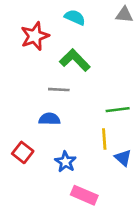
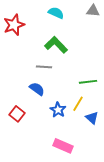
red star: (35, 36) -> (14, 25), moved
blue semicircle: (49, 119) -> (37, 89), turned 35
yellow line: (104, 139) -> (78, 104), turned 35
blue star: (65, 162) -> (58, 110), moved

